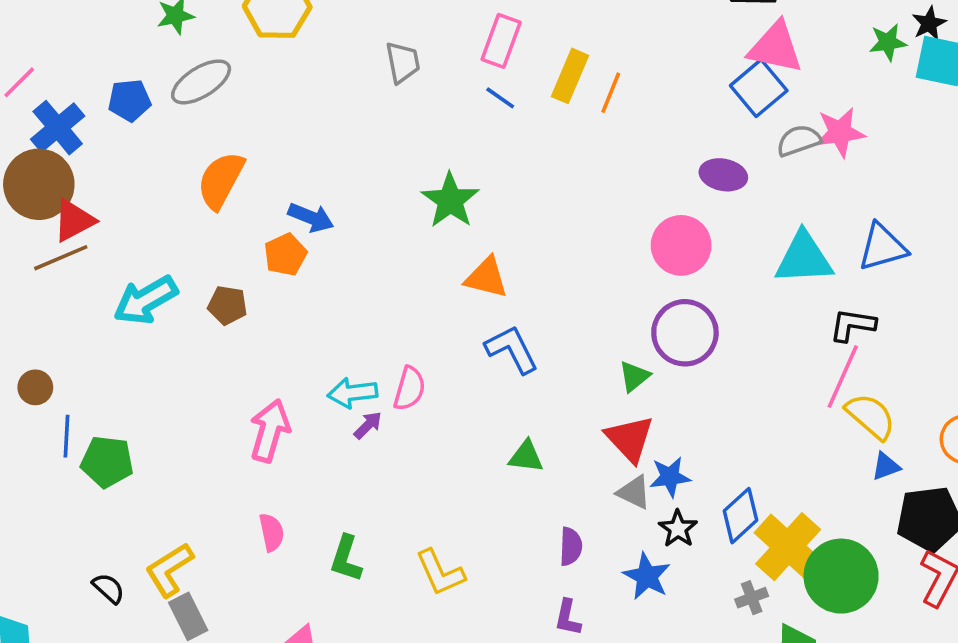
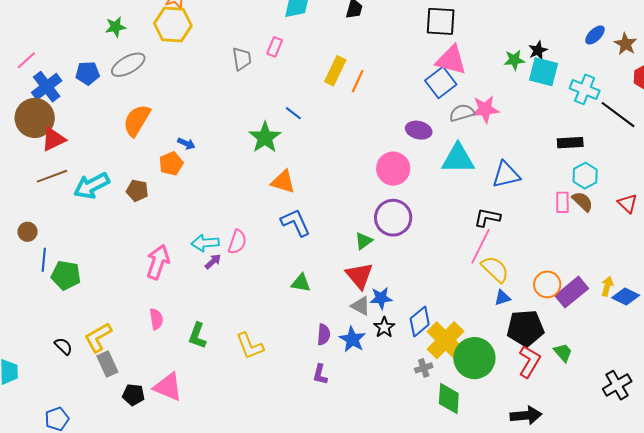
pink rectangle: (501, 41) -> (275, 47), moved, size x0.7
blue line: (500, 98) -> (293, 113), moved
blue arrow: (311, 218) -> (186, 144), size x0.7
brown line: (61, 258) -> (52, 176), moved
cyan triangle: (804, 258) -> (458, 159), moved
blue star: (647, 576) -> (352, 339), moved

